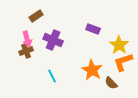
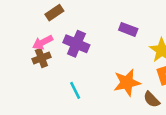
pink arrow: (27, 39) -> (43, 42), turned 77
orange star: (92, 70) -> (127, 83), turned 30

